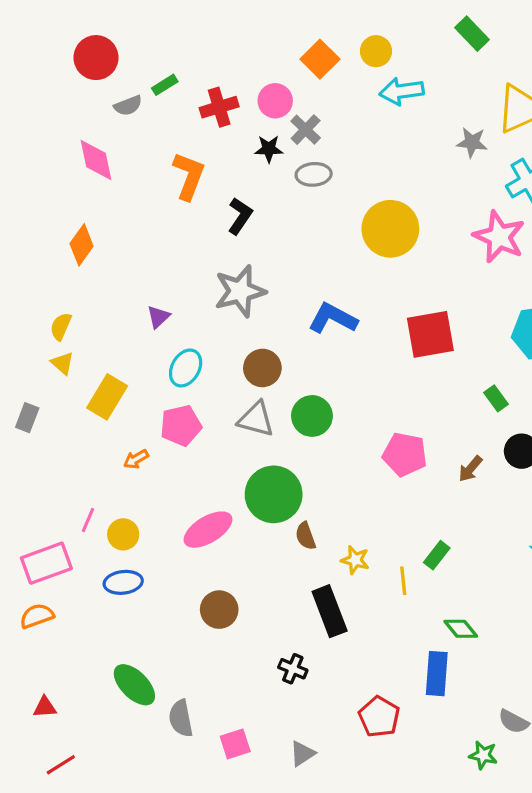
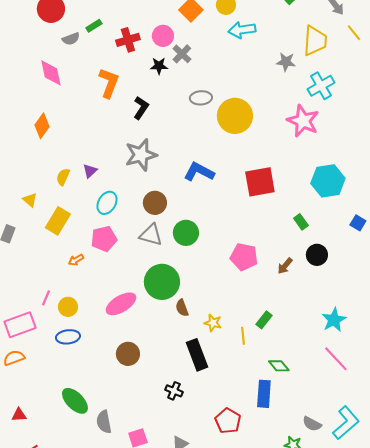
gray ellipse: (314, 174) -> (201, 98), moved
yellow semicircle: (61, 326) -> (63, 177), moved

